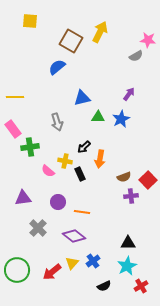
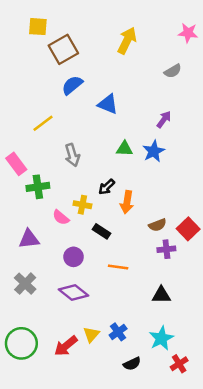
pink star: (148, 40) -> (188, 33), moved
brown square: (71, 41) -> (63, 49), moved, turned 30
yellow line: (15, 97) -> (43, 123), moved, turned -36
blue triangle: (82, 98) -> (108, 104), moved, turned 36
black rectangle: (80, 174) -> (102, 231), moved, turned -32
purple triangle: (23, 198) -> (29, 239), moved
orange line: (82, 212) -> (118, 267), moved
gray cross: (38, 228) -> (25, 284), moved
purple diamond: (74, 236) -> (74, 292), moved
black triangle: (128, 243) -> (161, 295), moved

